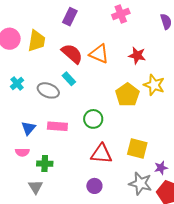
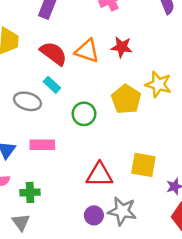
red star: (137, 55) -> (122, 47), moved
green circle: (93, 119) -> (84, 114), moved
gray star: (140, 183) -> (122, 211), moved

